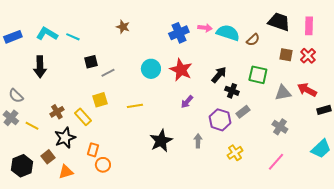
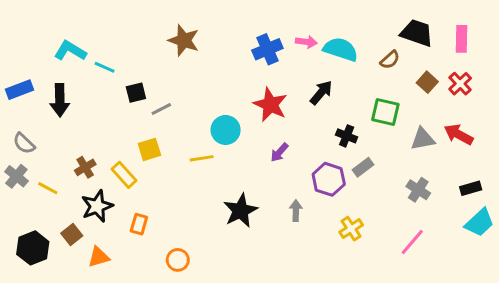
brown star: (123, 27) -> (184, 40), size x1.5
blue rectangle: (13, 37) -> (19, 90), moved
cyan line: (73, 37) -> (105, 67), moved
brown semicircle: (253, 40) -> (390, 60), moved
brown square: (286, 55) -> (427, 82), turned 32
cyan circle: (151, 69) -> (226, 130), moved
black arrow: (219, 75) -> (321, 93), moved
black rectangle: (324, 110) -> (471, 188), moved
orange circle: (103, 165) -> (178, 260), moved

